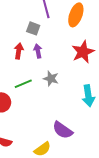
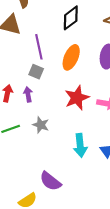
gray square: (33, 28) -> (36, 72), moved

